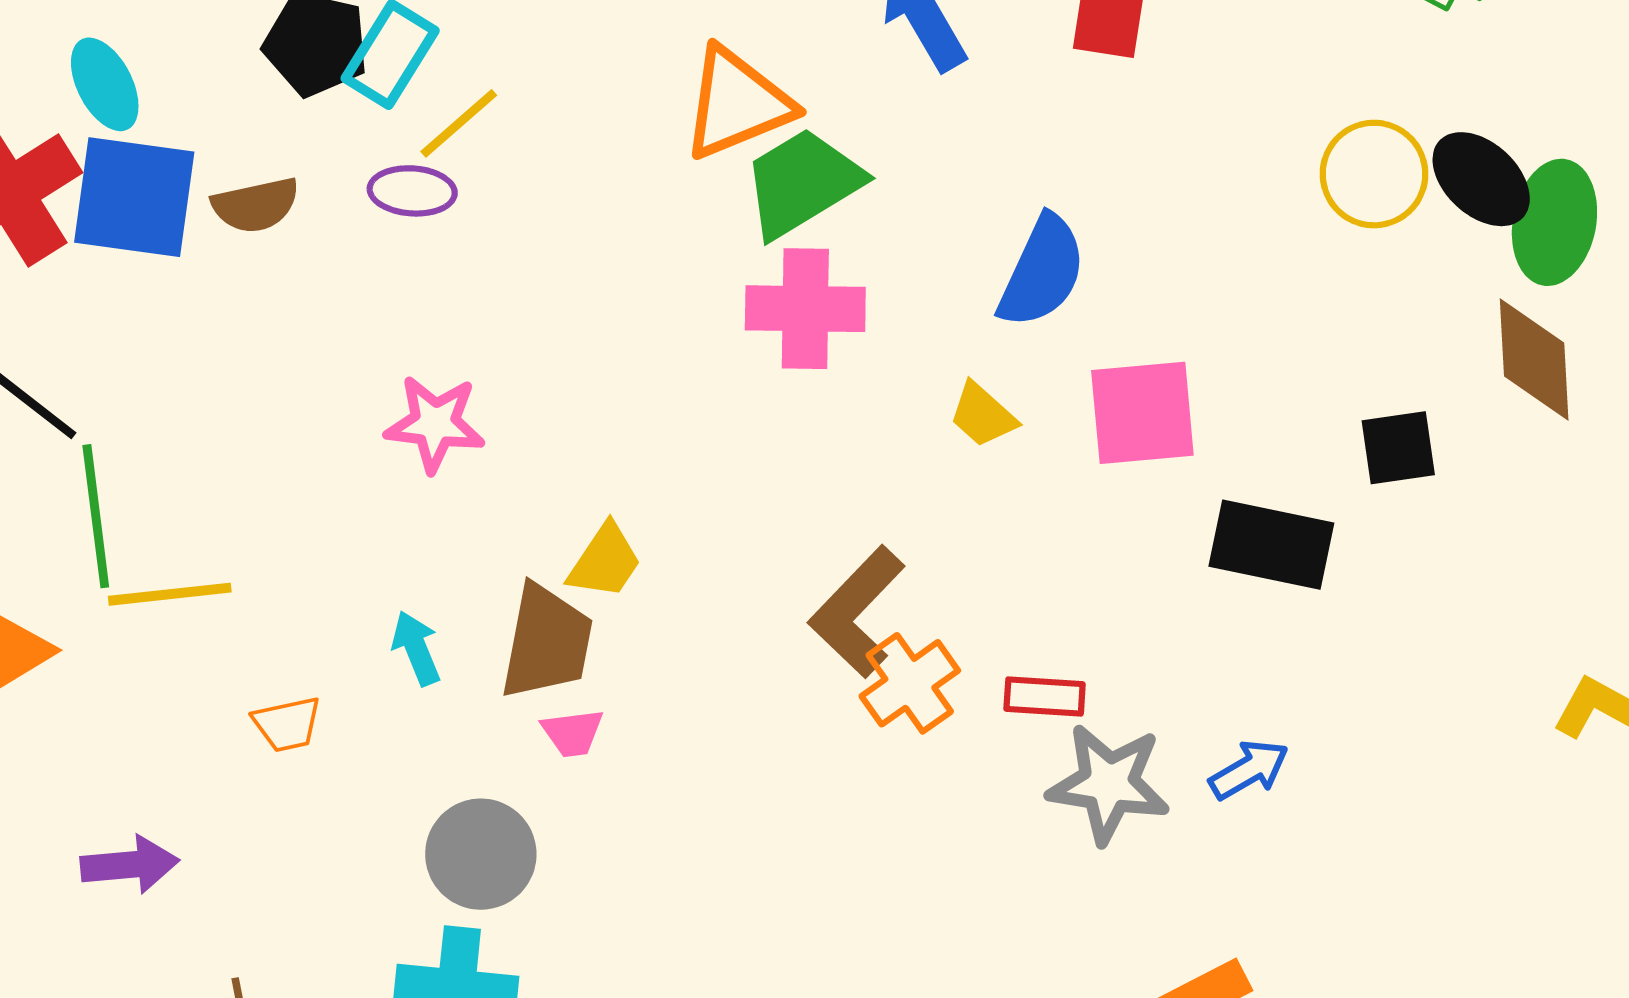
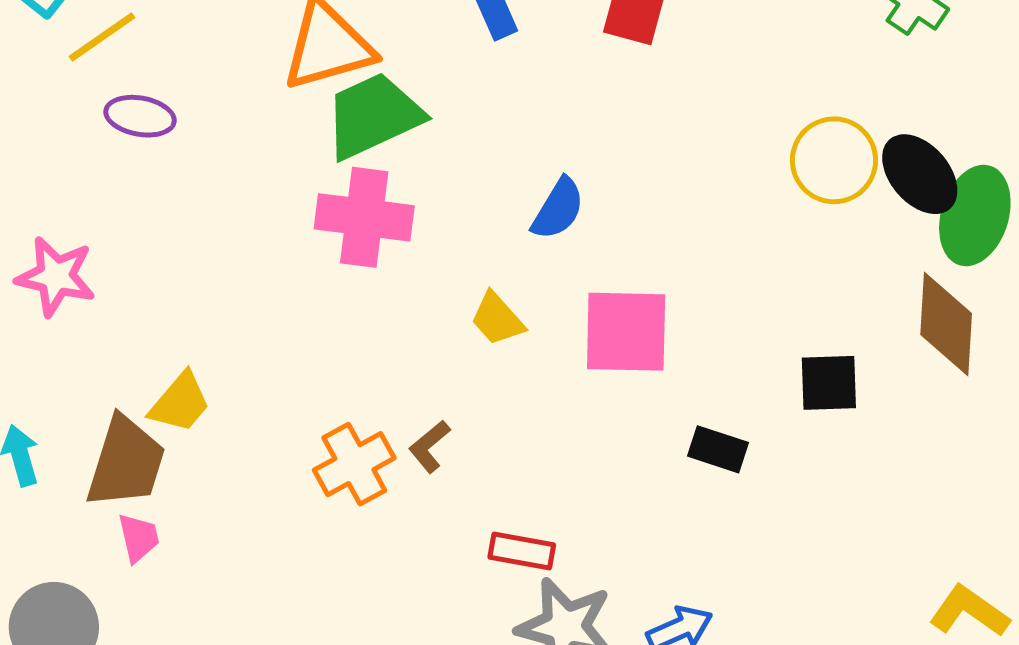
purple ellipse: (412, 191) -> (140, 116), moved
blue semicircle: (1042, 272) -> (558, 209), size x0.7
black rectangle: (1271, 545) -> (718, 449), size x0.6
brown L-shape: (857, 612) -> (429, 446), moved, size x0.5
orange cross: (910, 683) -> (354, 464), moved
pink trapezoid: (573, 733) -> (139, 538), turned -102

